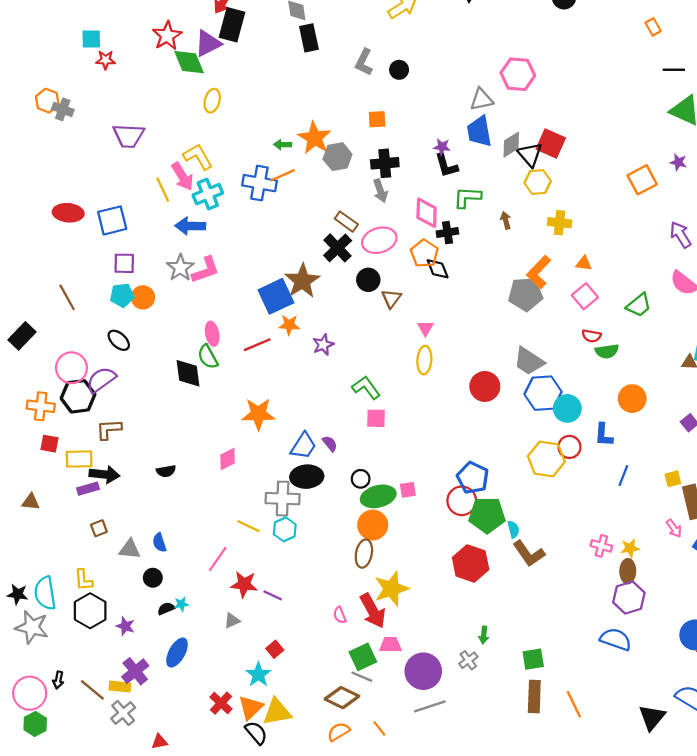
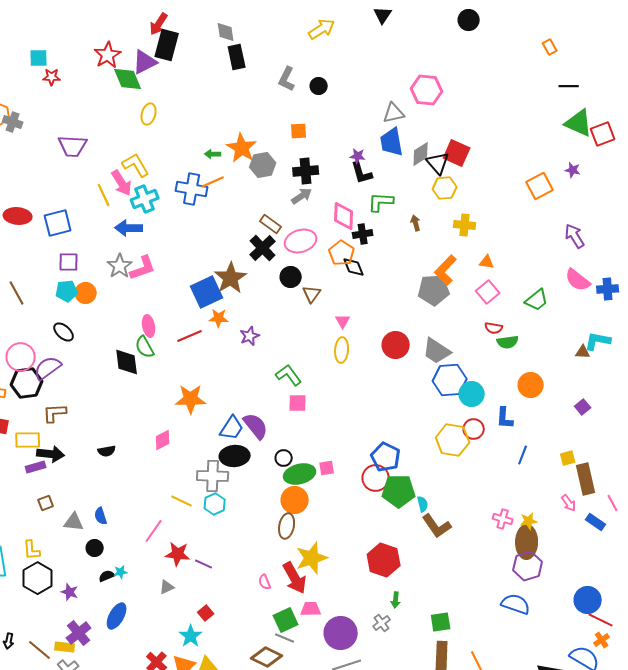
gray arrow: (380, 191) -> (302, 196), turned -105
red circle: (485, 386) -> (396, 345), moved
purple semicircle: (330, 444) -> (256, 426), size x1.8
red hexagon: (471, 563) -> (384, 560), moved
brown ellipse: (628, 571) -> (527, 542), size x1.5

